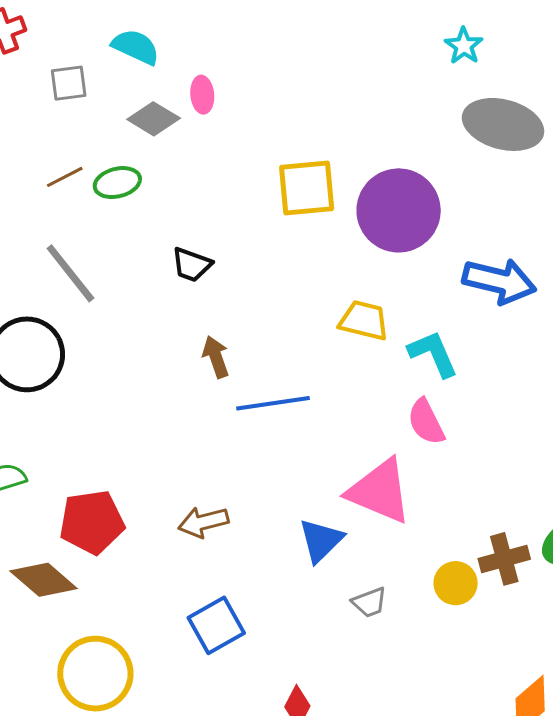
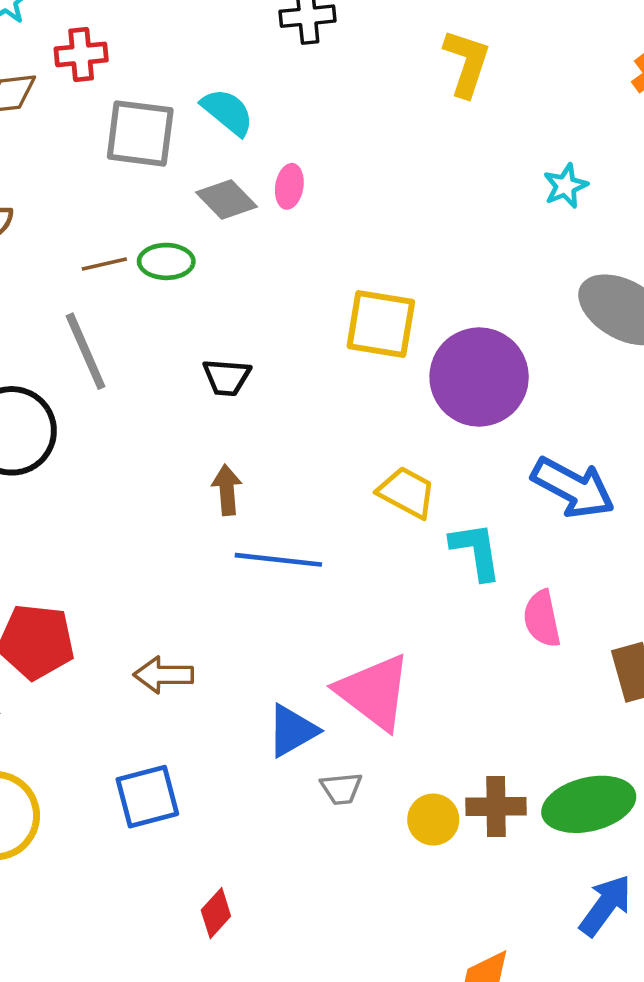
cyan star: (464, 46) -> (566, 186), moved
gray square: (69, 83) -> (140, 133), size x1.6
brown line: (65, 177) -> (104, 264), moved
black trapezoid: (192, 265) -> (227, 377), turned -30
pink semicircle: (426, 422) -> (542, 619), moved
gray trapezoid: (369, 602) -> (341, 789), moved

